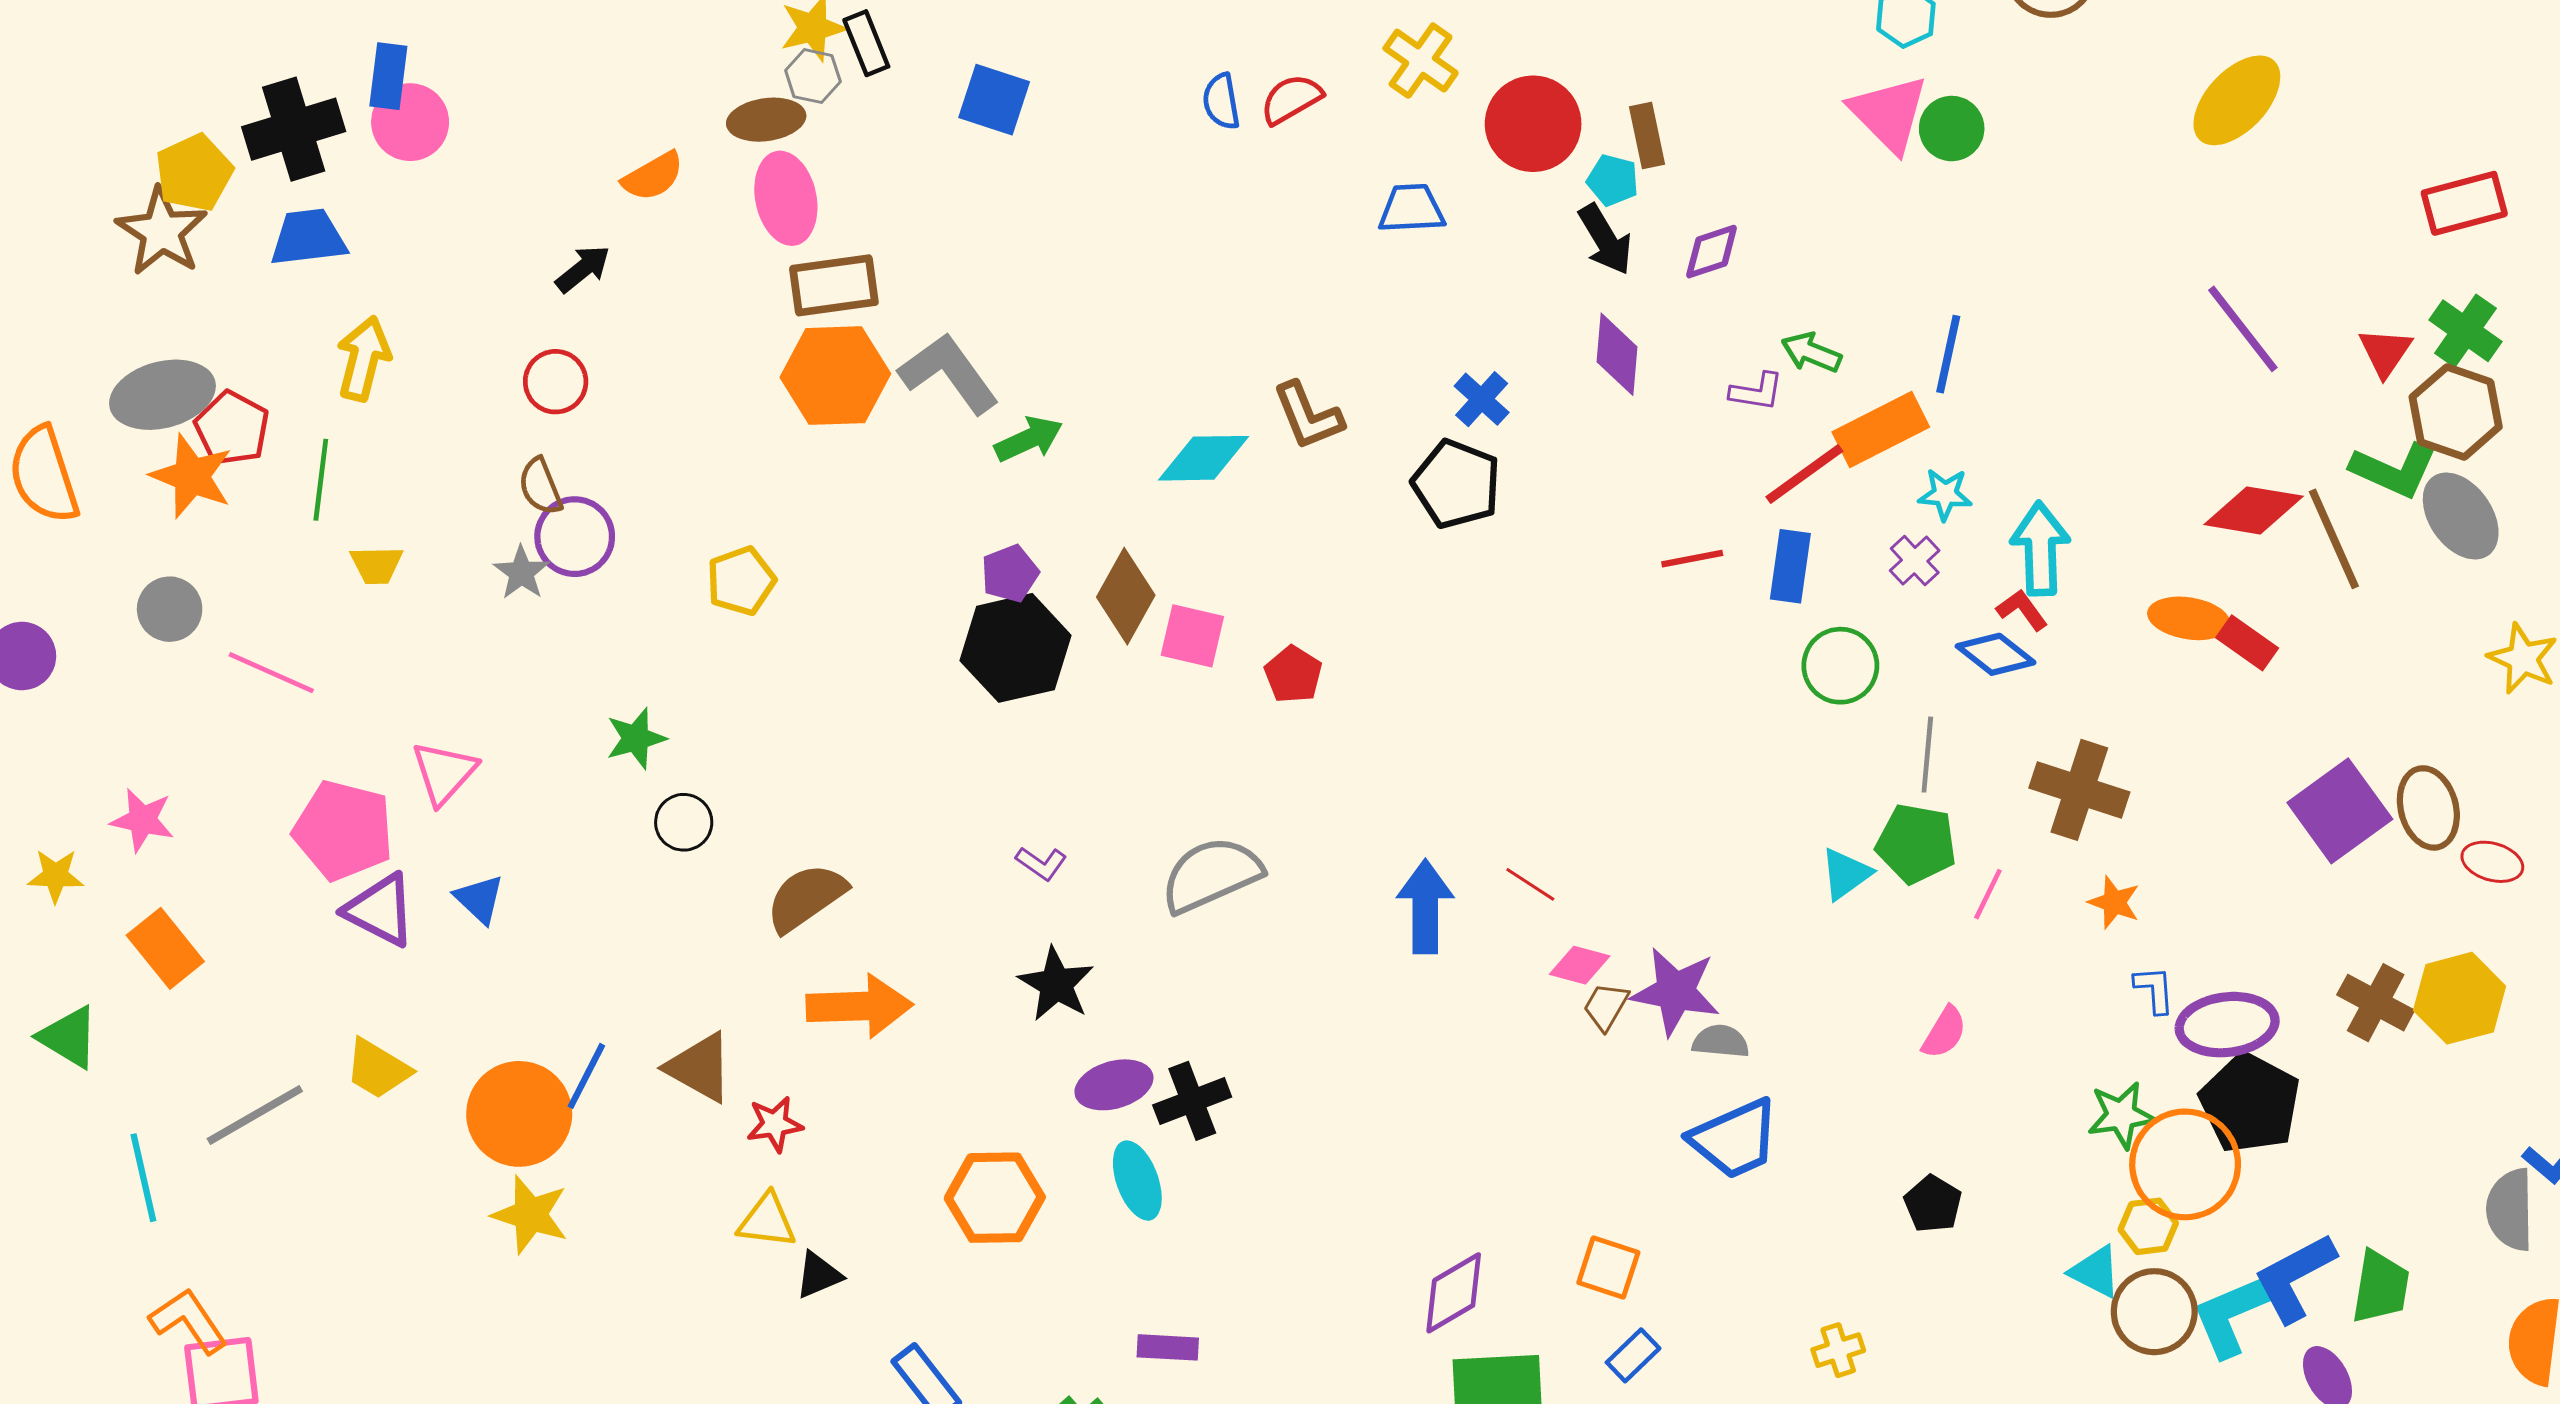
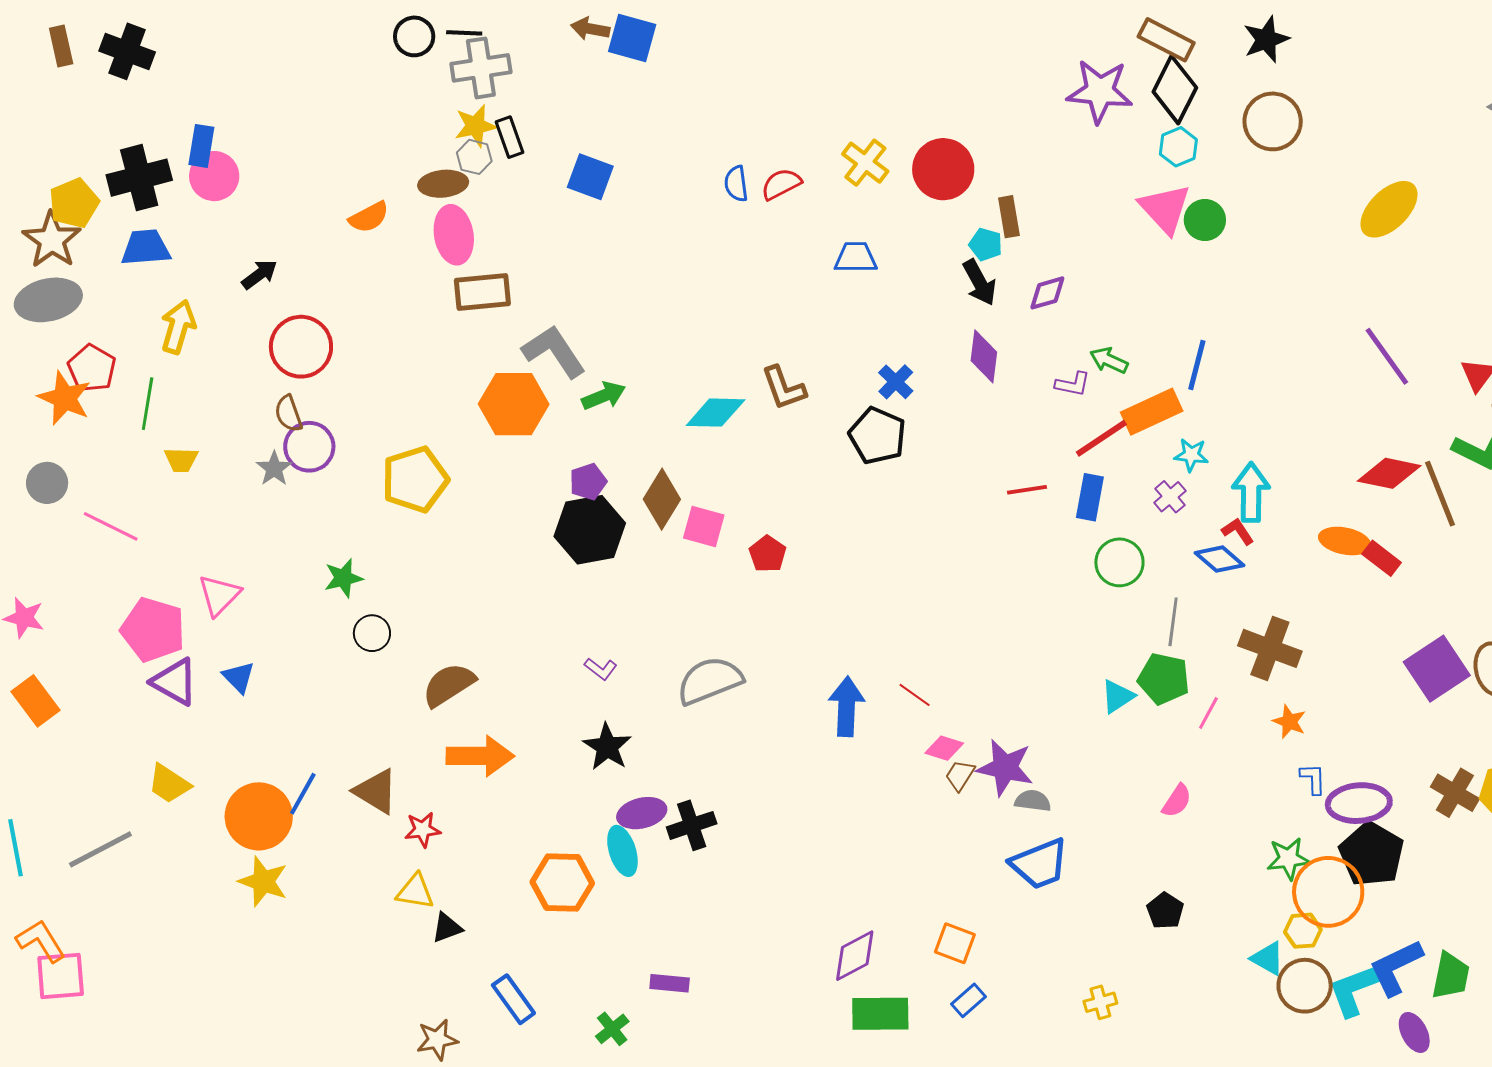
red circle: (1533, 124) -> (943, 169), moved
black arrow: (583, 269) -> (259, 274), moved
orange hexagon: (835, 376) -> (514, 404), moved
red circle: (556, 382) -> (301, 347), size x1.5
gray ellipse: (162, 395) -> (48, 300), moved
yellow pentagon: (741, 581) -> (415, 479), size x1.5
gray line: (255, 1115) -> (100, 849), moved
cyan ellipse: (1137, 1181) -> (622, 851), moved

